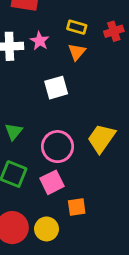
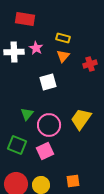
red cross: (114, 31) -> (90, 64), moved
green triangle: (14, 131) -> (27, 114), moved
orange square: (77, 207) -> (73, 181), moved

